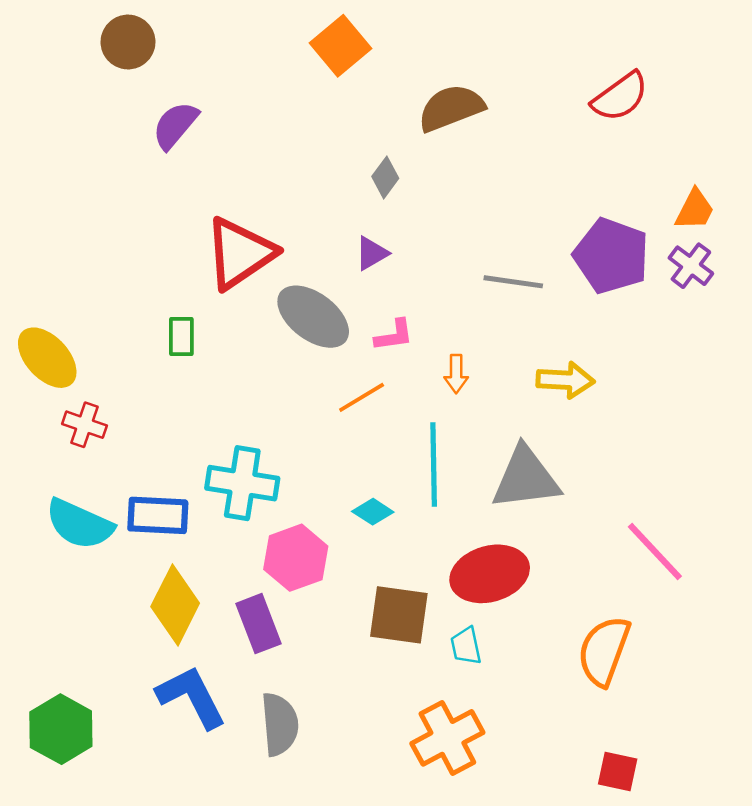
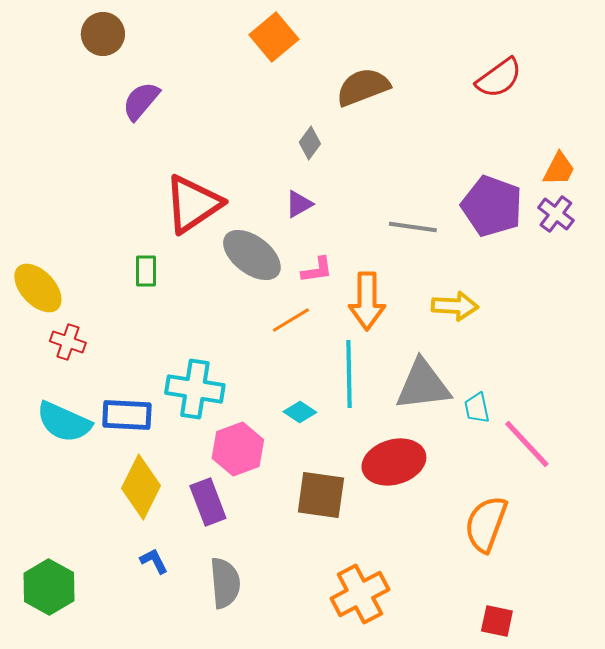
orange arrow: (456, 374) -> (367, 301), size x1.8
cyan trapezoid: (466, 646) -> (477, 408), moved
blue L-shape: (191, 697) -> (154, 561), size x0.5

